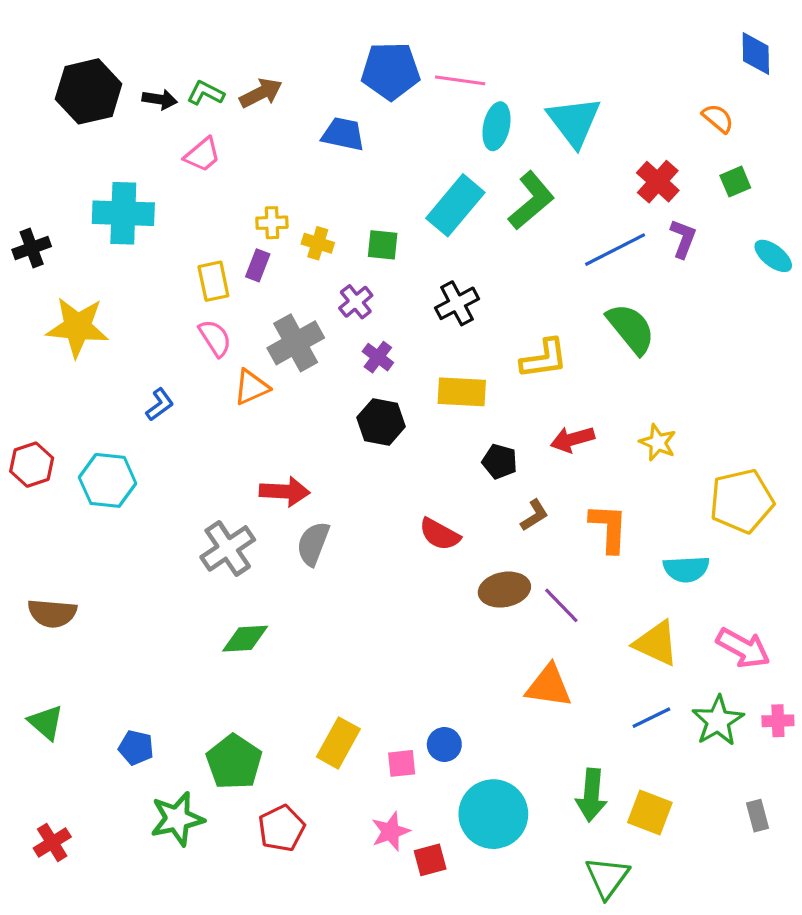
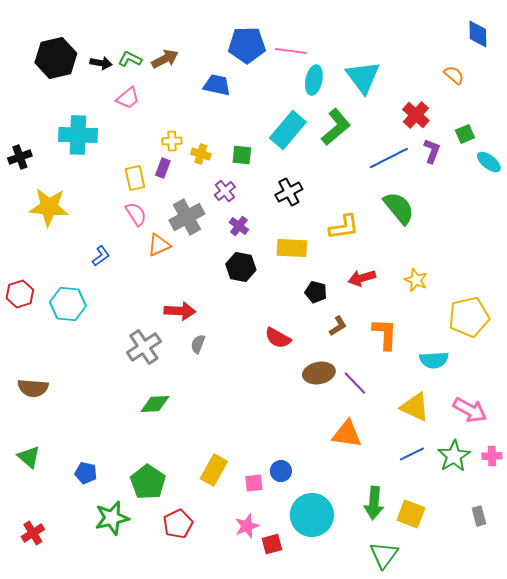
green square: (735, 182) -> (465, 134), moved
gray semicircle: (313, 544) -> (198, 344), size x0.7

